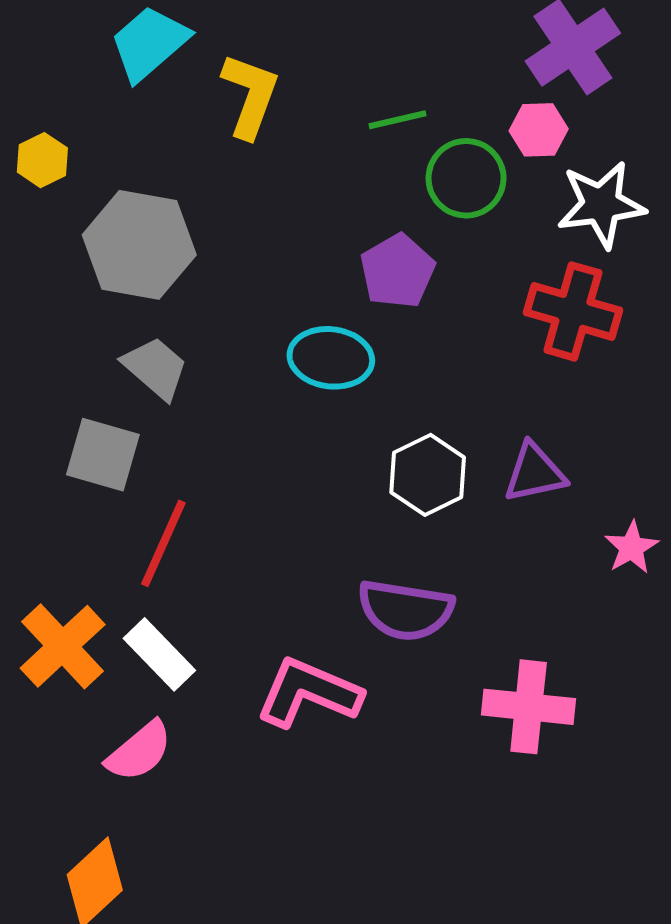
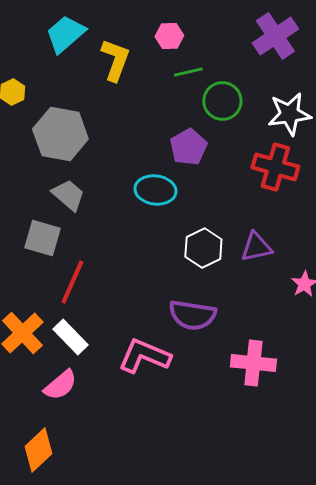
pink hexagon: (539, 130) -> (169, 36), moved

